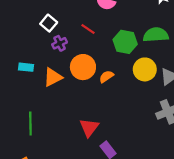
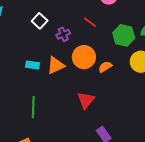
white square: (49, 23) -> (40, 21), moved
cyan rectangle: (26, 67) -> (32, 65), moved
red triangle: (89, 127) -> (86, 100), moved

